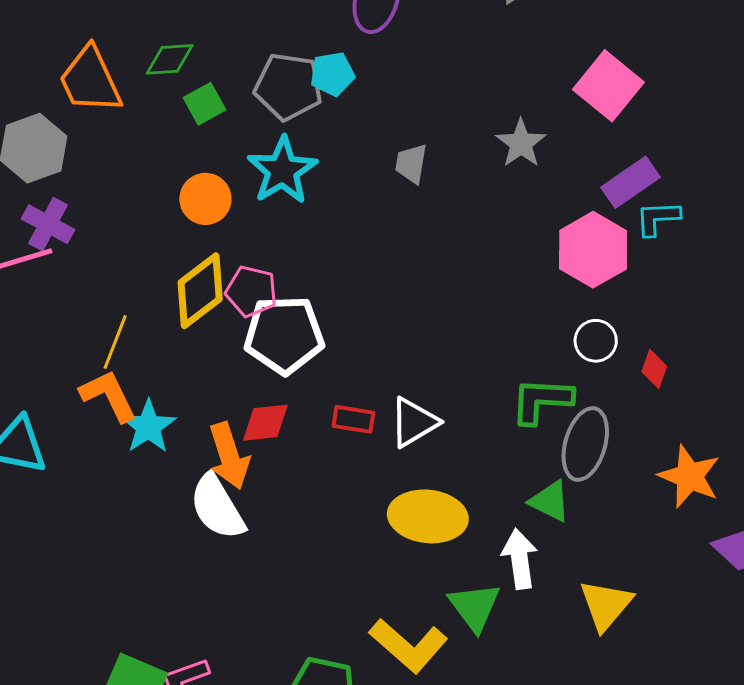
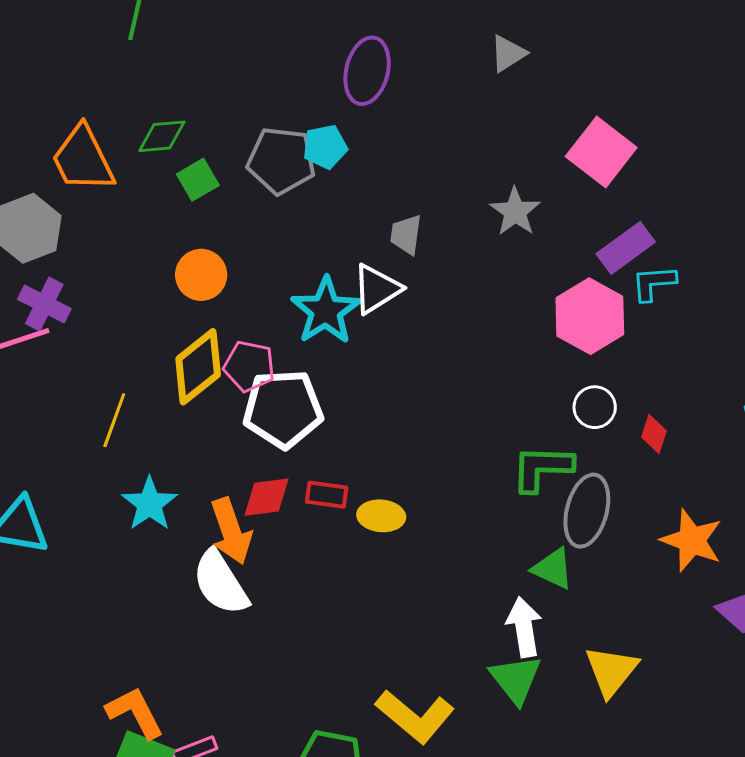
cyan star: (282, 170) -> (326, 311), moved
orange L-shape: (109, 396) -> (135, 713), moved
red rectangle: (353, 419) -> (327, 495), moved
white triangle: (414, 422) -> (377, 289), moved
yellow ellipse: (428, 516) -> (381, 516), moved, size x0.6
green triangle: (475, 607) -> (516, 679), moved

